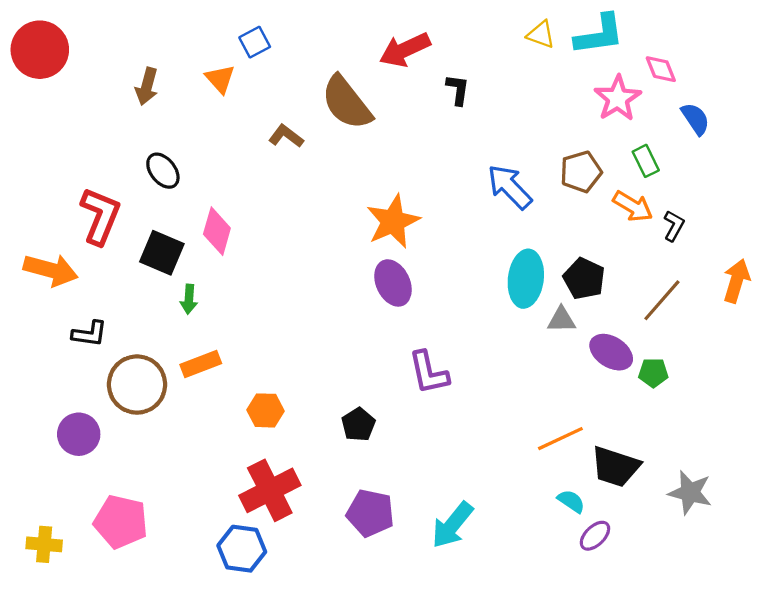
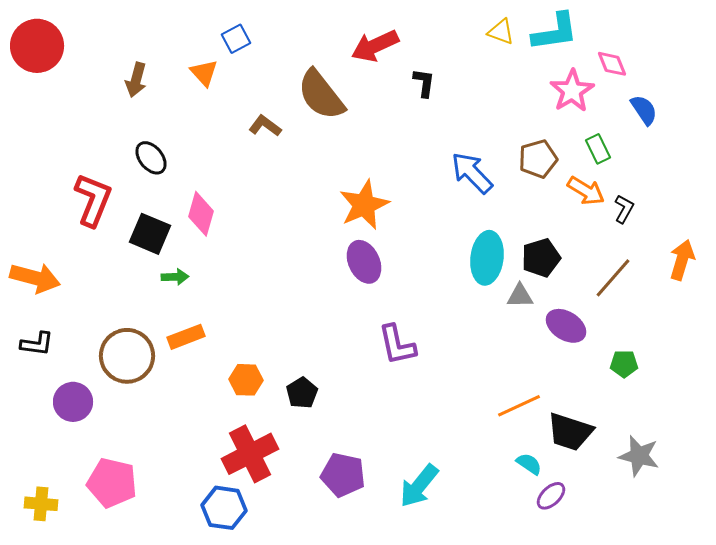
orange arrow: (51, 270) -> (35, 278), moved
black pentagon: (584, 279) -> (541, 258), turned 30
green arrow: (189, 299) -> (175, 277), turned -96
black L-shape: (89, 334) -> (37, 344), moved
green pentagon: (653, 373) -> (624, 364), moved
black pentagon: (358, 424) -> (302, 393), moved

